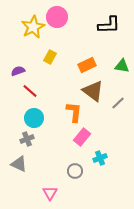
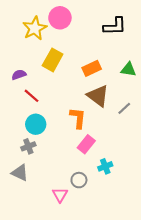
yellow rectangle: (50, 57) -> (53, 60), size x1.5
pink triangle: (50, 193) -> (60, 195), moved

